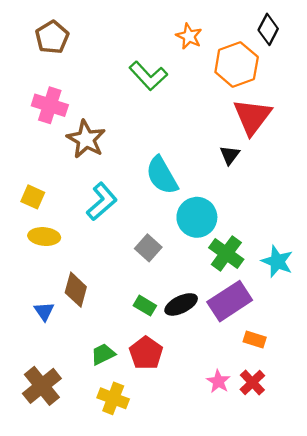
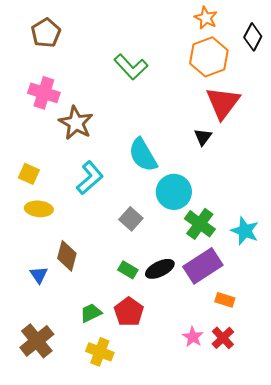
black diamond: (268, 29) -> (253, 37), moved
orange star: (189, 36) -> (206, 18), moved

